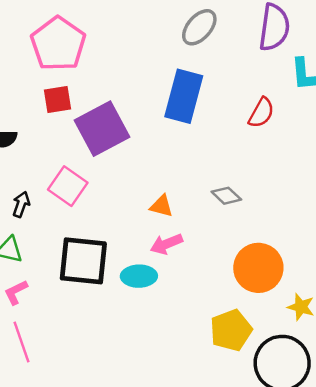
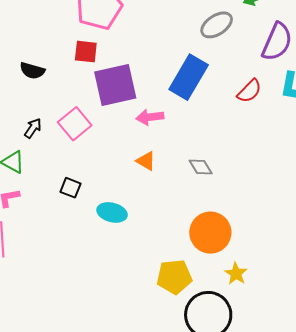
red semicircle: (261, 113) -> (249, 91), moved
pink arrow: (166, 244) -> (150, 117), moved
black square: (83, 261) -> (71, 188), size x0.5

